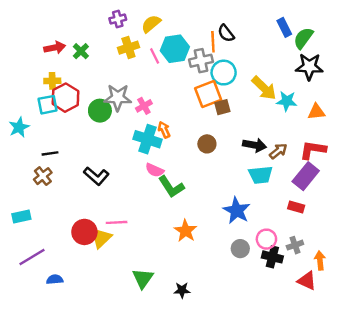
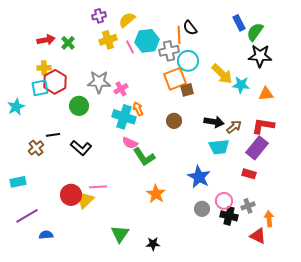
green circle: (100, 111) -> (79, 106), moved
black line: (50, 153) -> (53, 135), moved

